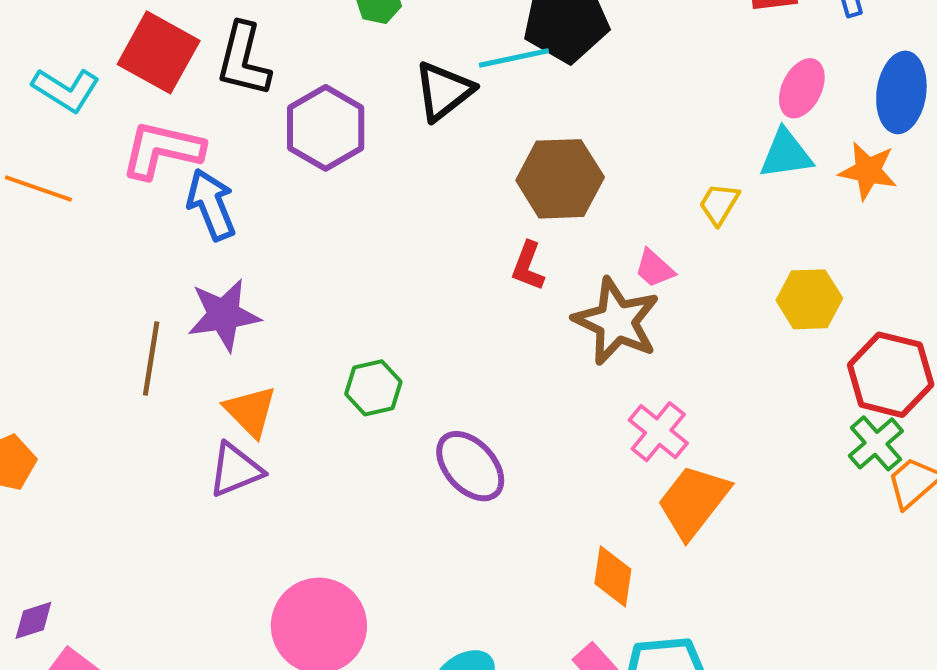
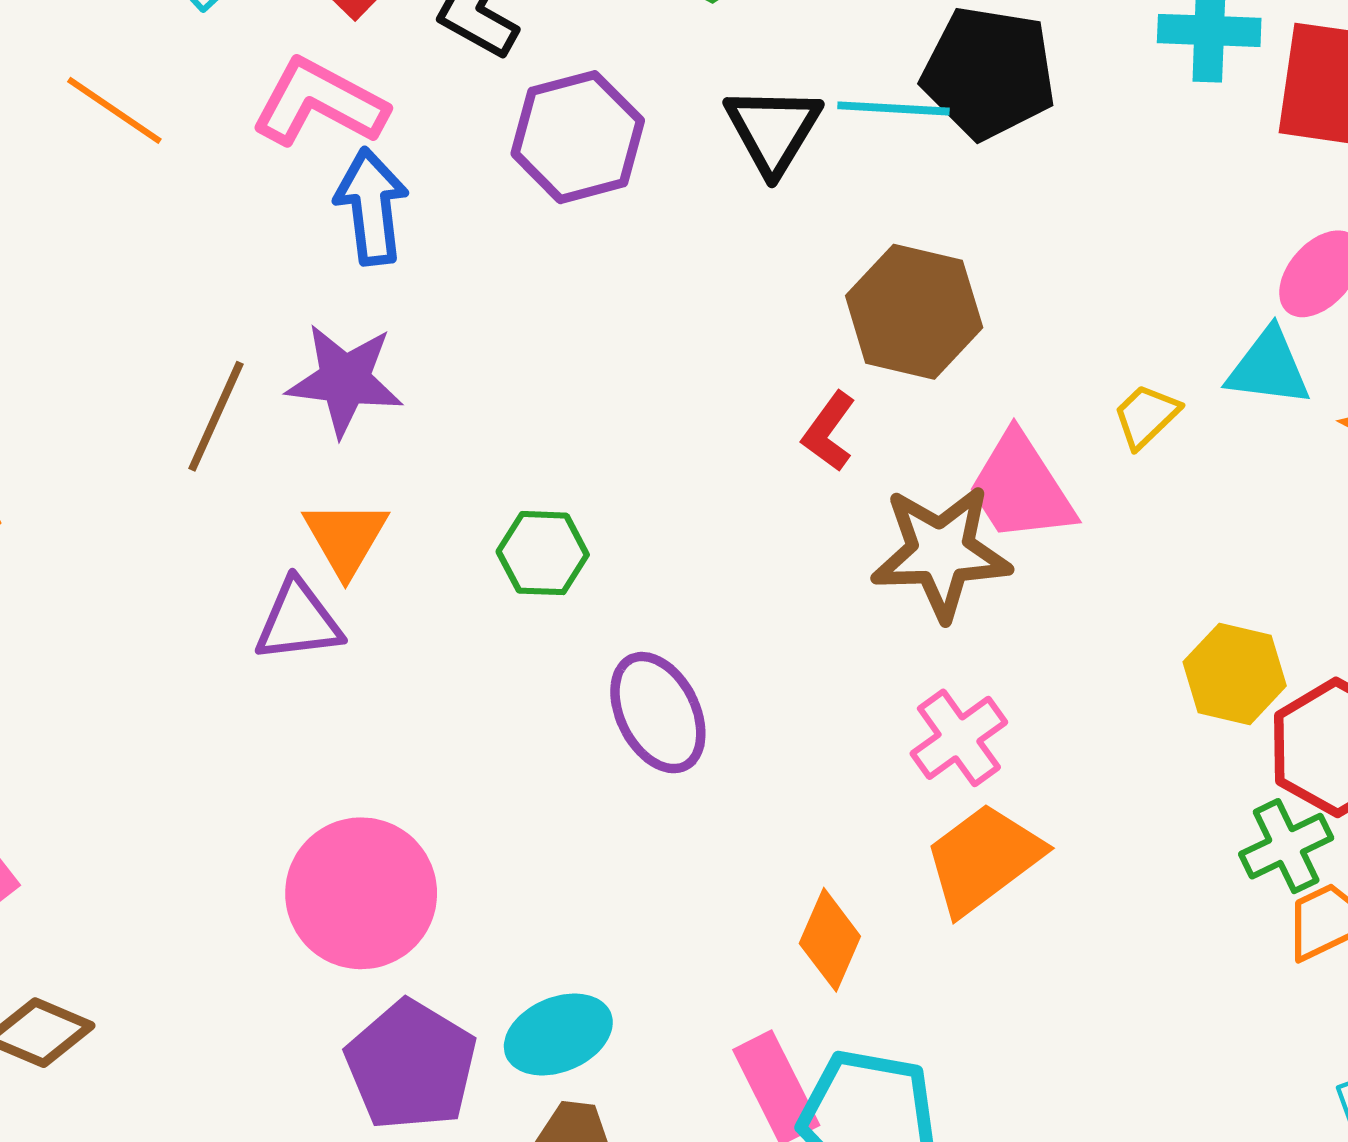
black triangle: (444, 91) -> (773, 130), turned -36
pink trapezoid: (654, 269) -> (1021, 488), size x1.8
yellow hexagon: (809, 299) -> (1235, 674), moved
brown star: (616, 321) -> (941, 552), turned 30

